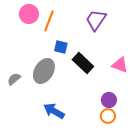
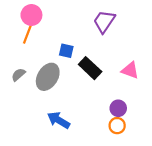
orange line: (49, 21) -> (28, 32), moved
gray semicircle: (14, 79) -> (18, 75), moved

